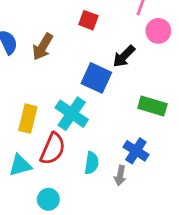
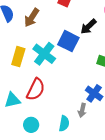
cyan cross: (72, 114) -> (44, 54), moved
yellow rectangle: (28, 119) -> (18, 57), moved
cyan semicircle: (92, 163) -> (64, 124), moved

